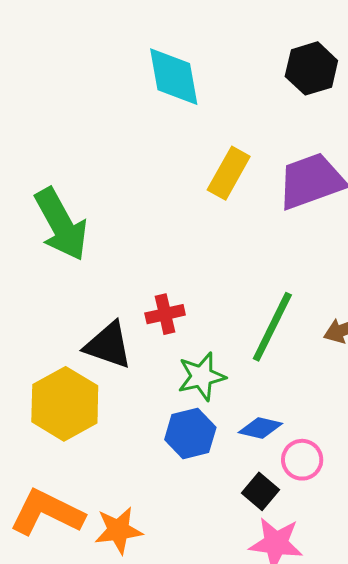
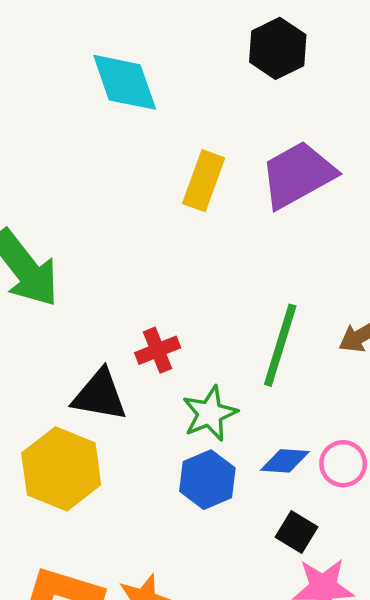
pink circle: (302, 460) -> (343, 464), moved

